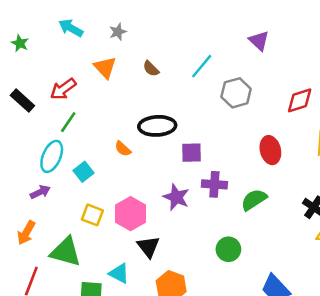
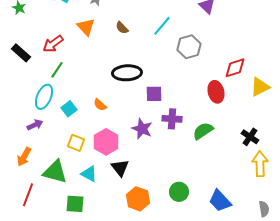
red diamond: (300, 100) -> (235, 68), moved
orange semicircle: (123, 149) -> (100, 105), moved
green circle: (228, 249) -> (179, 192), moved
cyan triangle: (119, 273) -> (89, 174), moved

